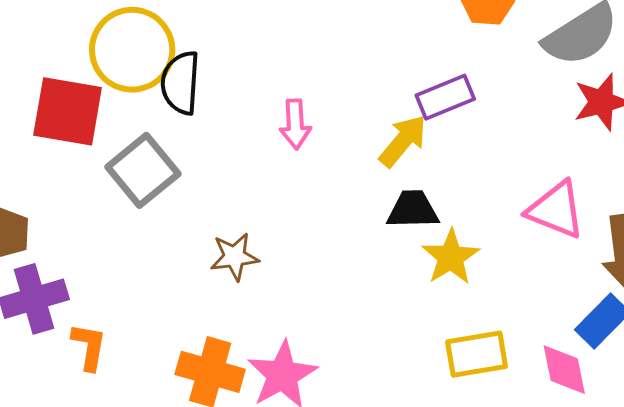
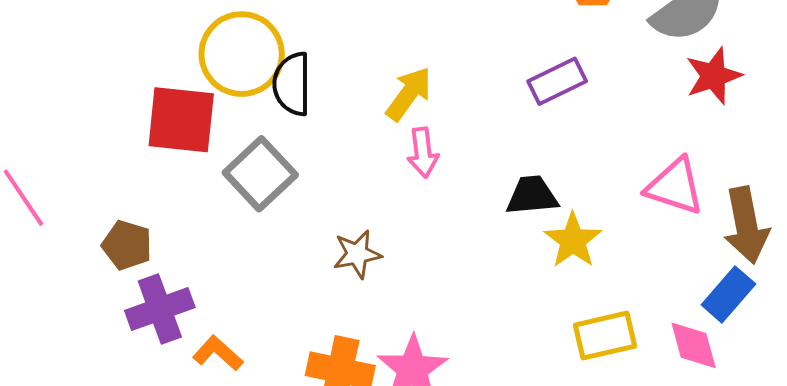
pink arrow: (295, 124) -> (423, 153), moved
yellow arrow: (403, 141) -> (409, 94), moved
orange L-shape: (89, 347) -> (218, 353), turned -54

